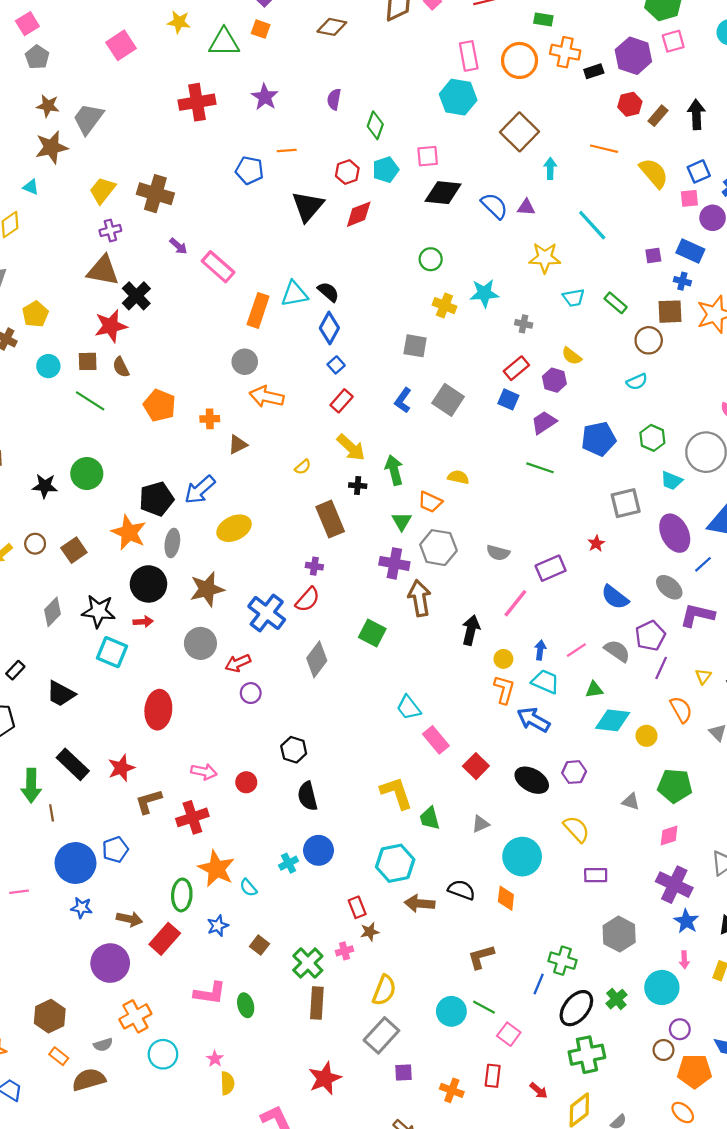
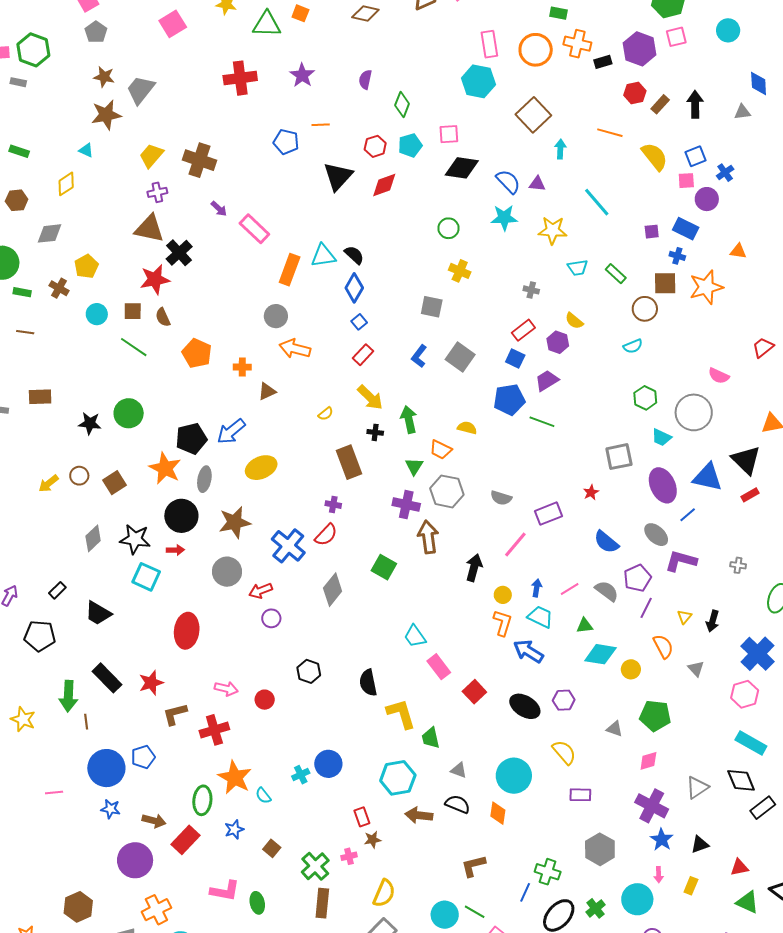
cyan star: (484, 293) -> (504, 218), moved
blue pentagon: (599, 439) -> (509, 400), moved
black semicircle: (308, 796) -> (368, 683), moved
gray triangle: (481, 824) -> (459, 770), moved, turned 42

